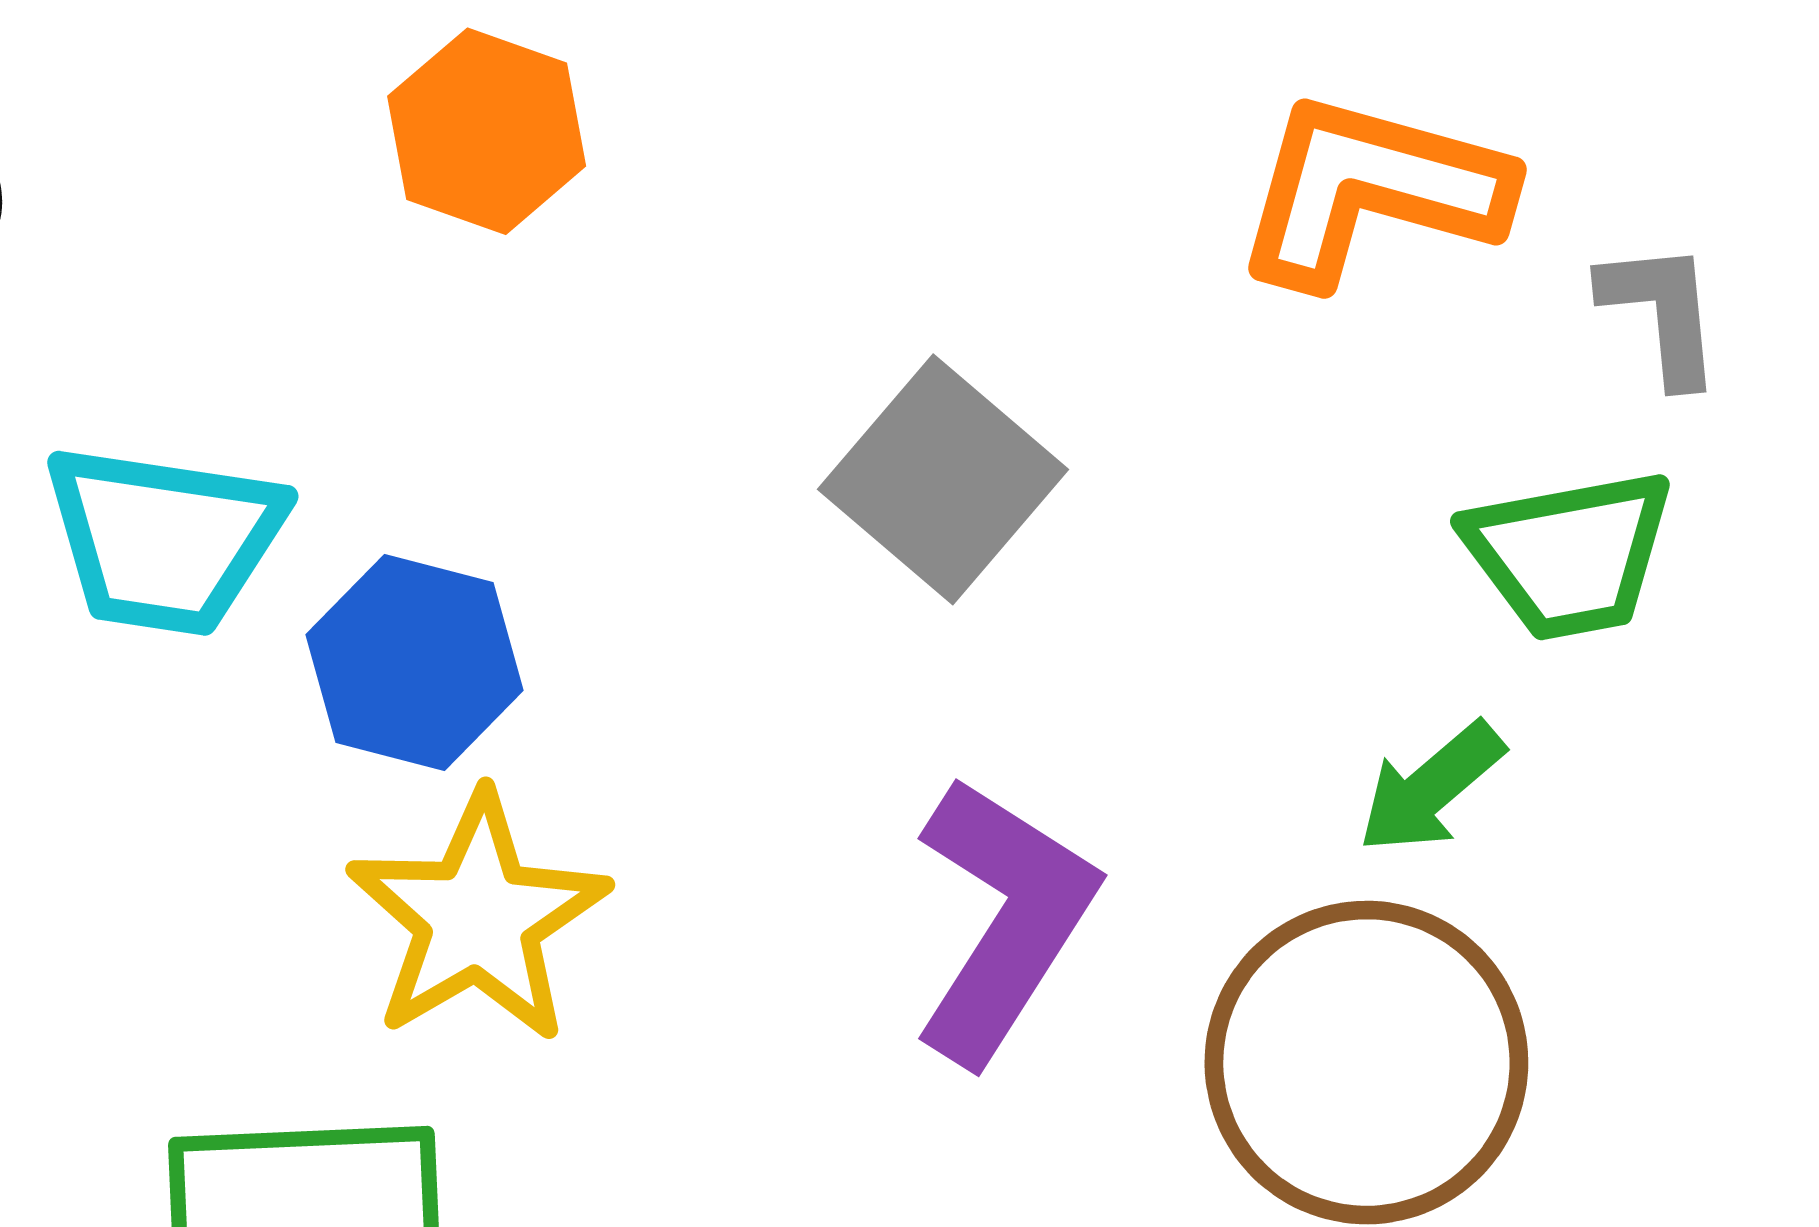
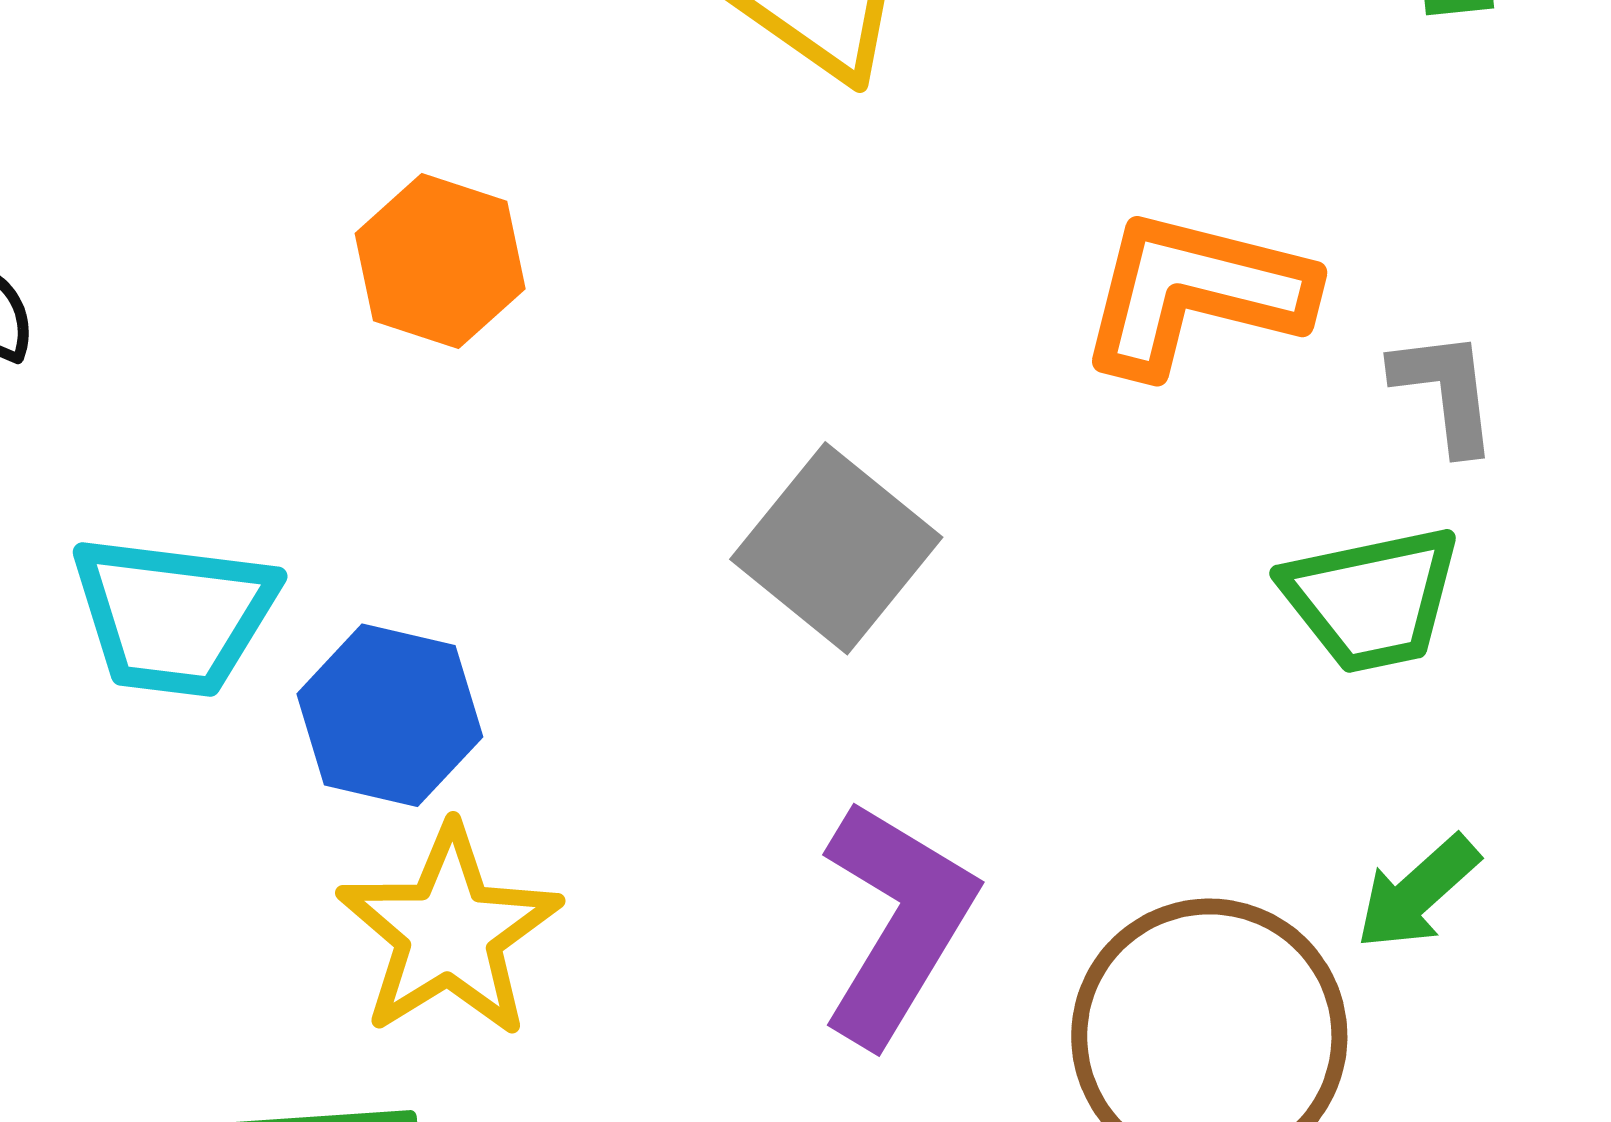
green arrow: (1431, 788) -> (1418, 892), moved

